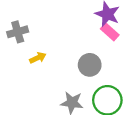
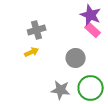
gray cross: (18, 32) -> (37, 30), moved

